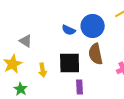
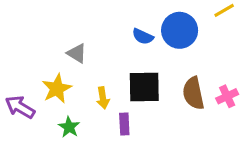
brown semicircle: (96, 54) -> (193, 93), moved
purple rectangle: (80, 87) -> (124, 124), moved

